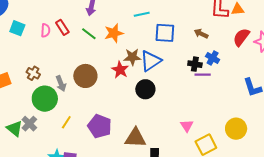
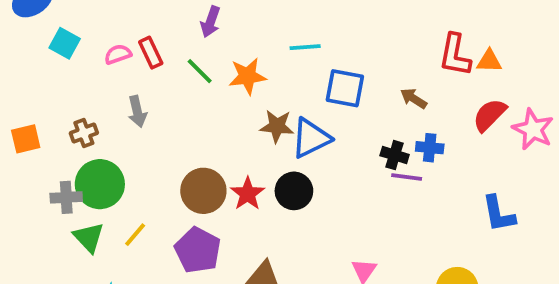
pink semicircle: (45, 30) -> (118, 54), turned -120
blue cross: (213, 58) -> (430, 148), turned -32
red star: (120, 70) -> (248, 194), moved
brown cross: (33, 73) -> (84, 133), turned 32
brown circle: (85, 76) -> (203, 191), moved
gray arrow: (61, 84) -> (137, 111), moved
gray cross: (29, 124) -> (66, 197), moved, turned 35
green triangle: (15, 129) -> (89, 237), moved

